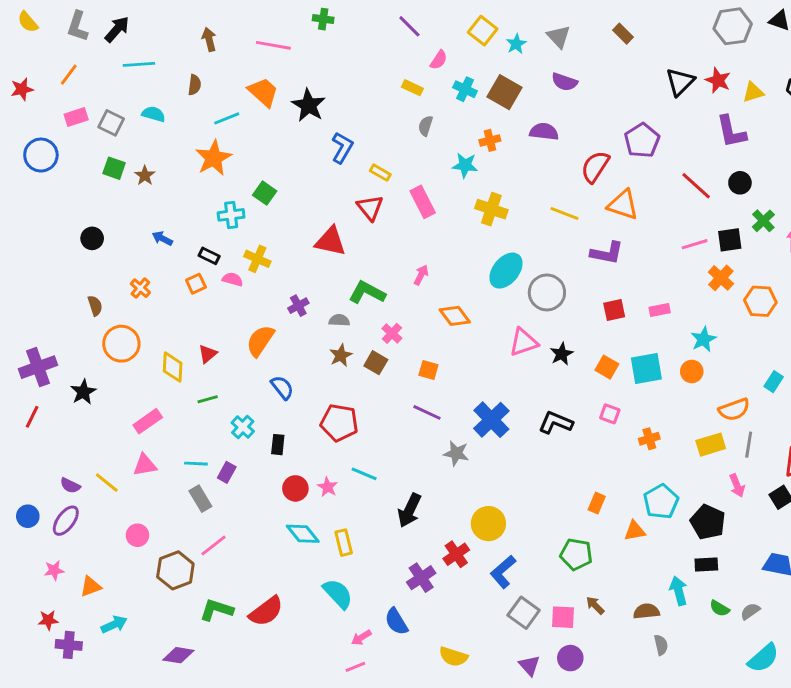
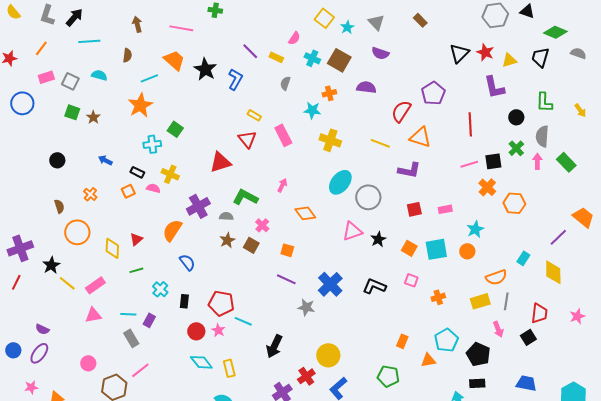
purple line: (409, 26) -> (250, 51), moved
blue L-shape: (342, 148) -> (235, 79), moved
black circle: (740, 183) -> (516, 117), moved
red line: (696, 186) -> (470, 124), turned 45
red triangle: (330, 241) -> (220, 162), turned -30
purple cross: (298, 306) -> (198, 206), size x1.6
red pentagon: (339, 423) -> (221, 303), moved
yellow line: (107, 483) -> (67, 283), moved

